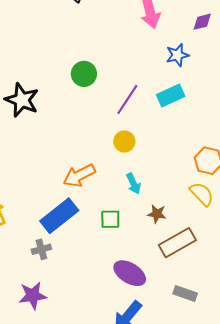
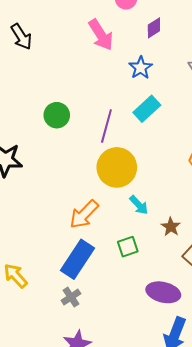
yellow circle: (124, 141) -> (117, 167), size x1.8
brown star: (157, 214) -> (171, 227), turned -30

